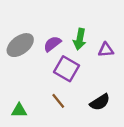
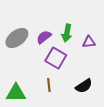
brown line: (58, 101) -> (49, 85), turned 32
green triangle: (19, 110) -> (16, 93), size x1.5

